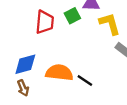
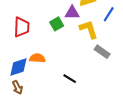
red trapezoid: (45, 22) -> (22, 27), moved
orange semicircle: (59, 73) -> (37, 58), moved, size x0.7

